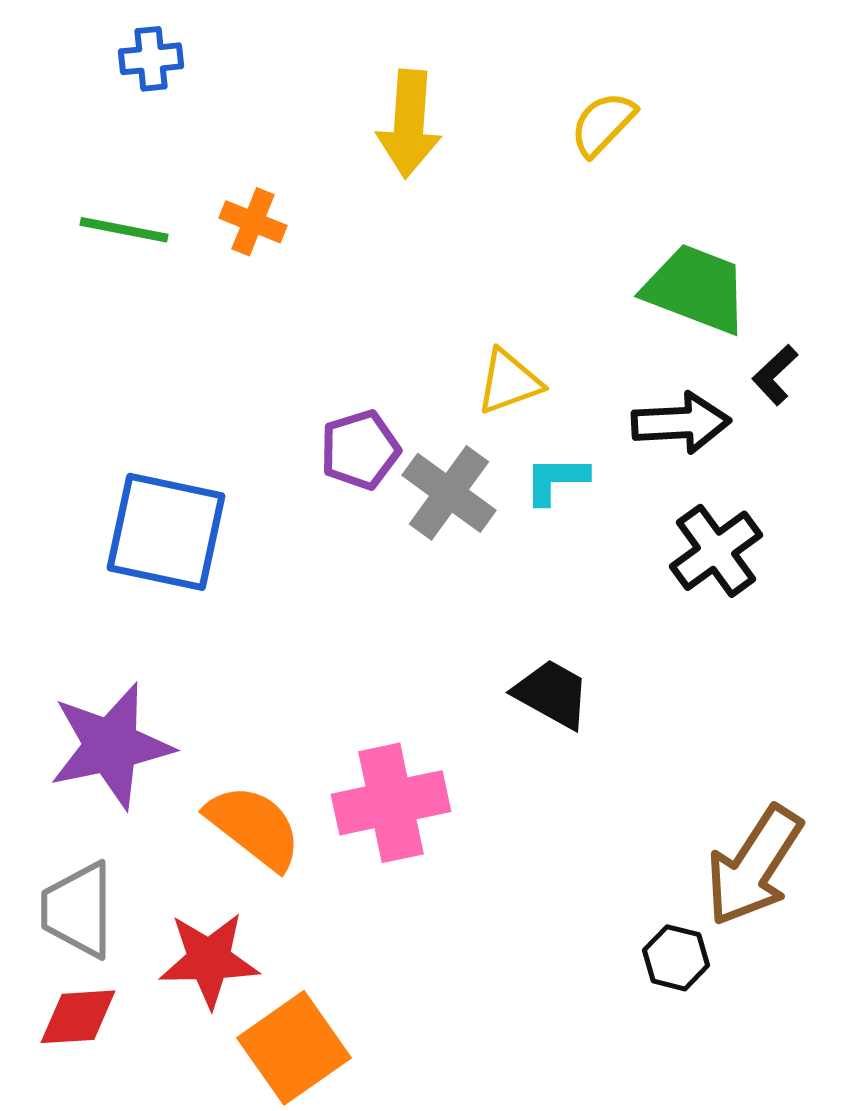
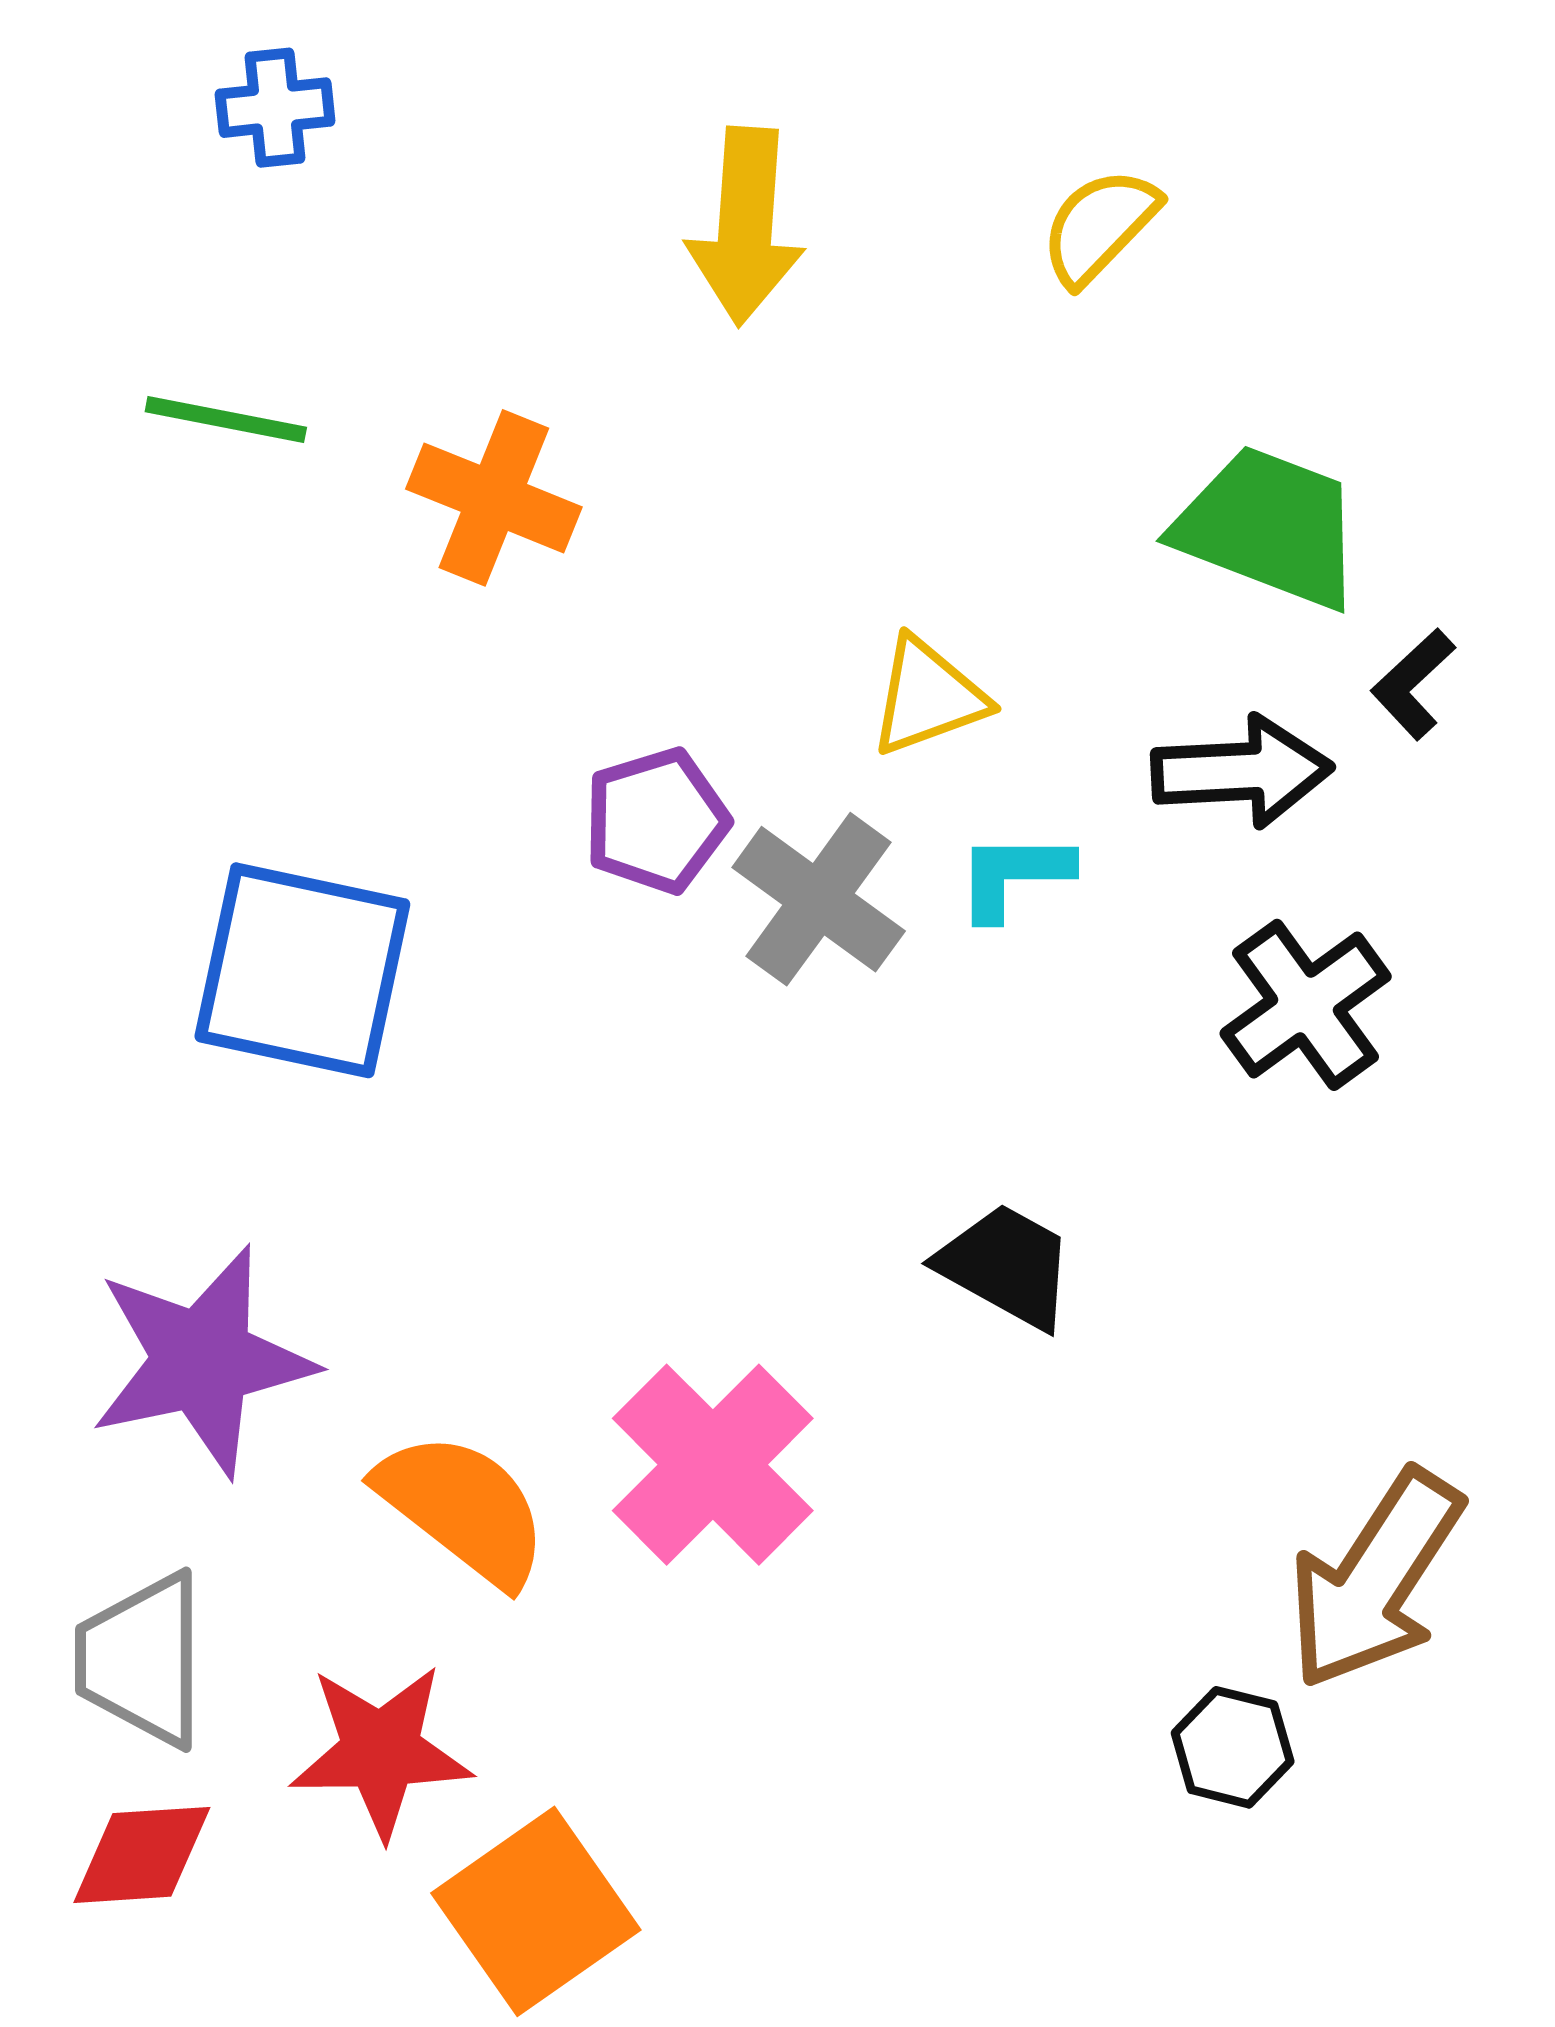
orange cross: (253, 222) -> (494, 498), moved, size x1.4
pink cross: (391, 803) -> (713, 1465), turned -33

